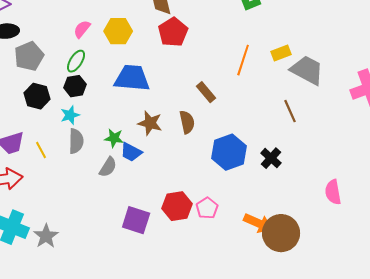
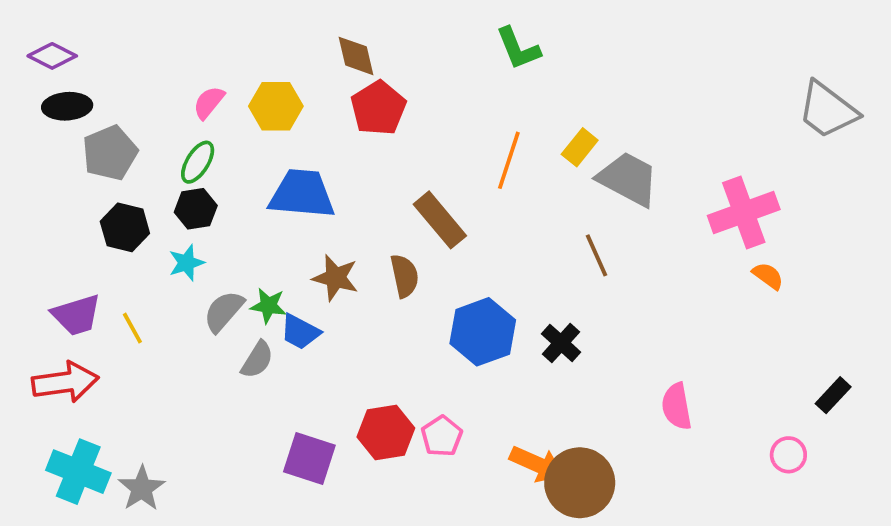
yellow rectangle: (281, 53) -> (580, 147), turned -30
brown rectangle: (206, 92) -> (440, 220), size x1.4
gray semicircle: (76, 141) -> (224, 311), moved, turned -140

